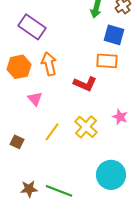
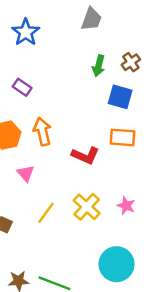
purple rectangle: (32, 27) -> (22, 87), size x0.6
orange rectangle: (107, 61) -> (122, 137), moved
pink star: (120, 117) -> (126, 206), moved

